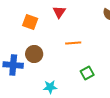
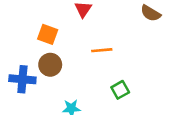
orange square: (30, 22) -> (48, 34), moved

